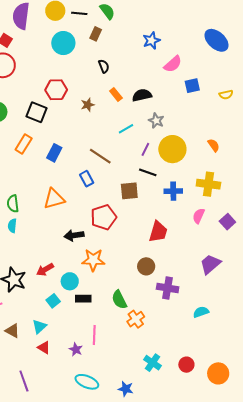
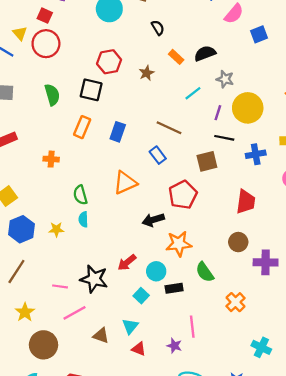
green semicircle: (119, 300) -> (205, 272), moved

